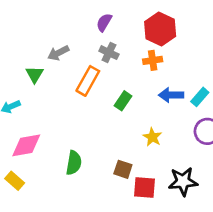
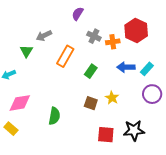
red hexagon: (160, 29) -> (136, 31), moved
gray cross: (109, 53) -> (94, 36), moved
brown square: (123, 169) -> (91, 103), moved

